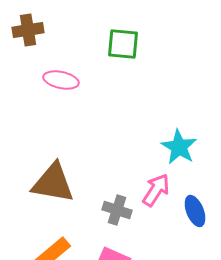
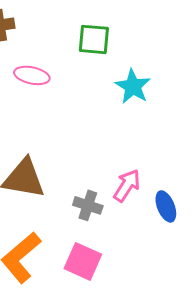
cyan star: (179, 147) -> (133, 86), moved

